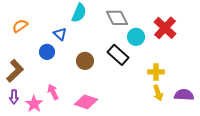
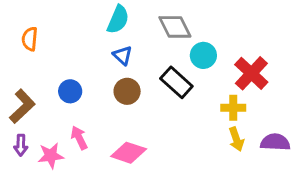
orange semicircle: (20, 26) -> (30, 39), turned -49
red cross: (165, 28) -> (251, 73), moved
blue triangle: (60, 34) -> (123, 55), moved
blue circle: (47, 52) -> (70, 91), moved
pink star: (34, 104) -> (51, 156), turned 30

